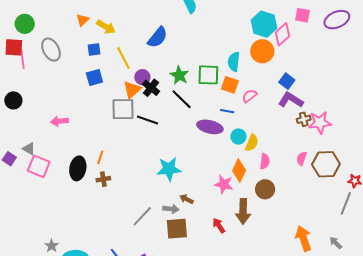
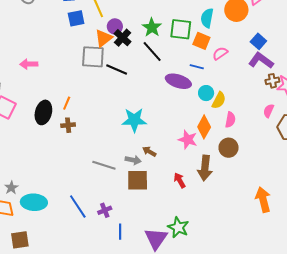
blue square: (94, 77) -> (76, 18), moved
pink semicircle: (302, 158) -> (269, 111), moved
gray line: (142, 216) -> (104, 165), turned 60

